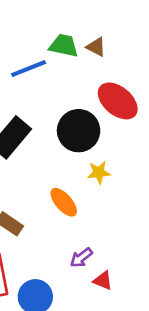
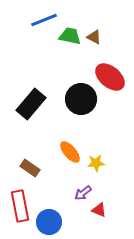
blue line: (29, 69) -> (44, 20), moved
yellow star: (99, 173) -> (96, 163), moved

